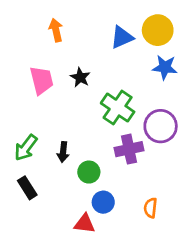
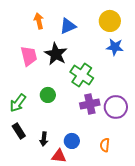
blue triangle: (122, 37) -> (68, 26), moved
black star: (80, 77) -> (56, 54), size x1.6
purple circle: (161, 126) -> (116, 107), moved
black arrow: (63, 152) -> (44, 139), moved
green circle: (89, 172) -> (48, 95), moved

